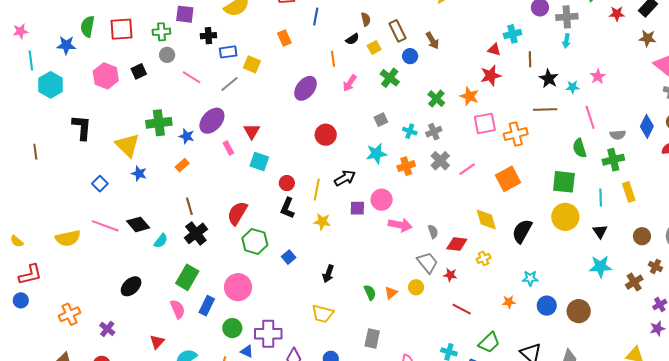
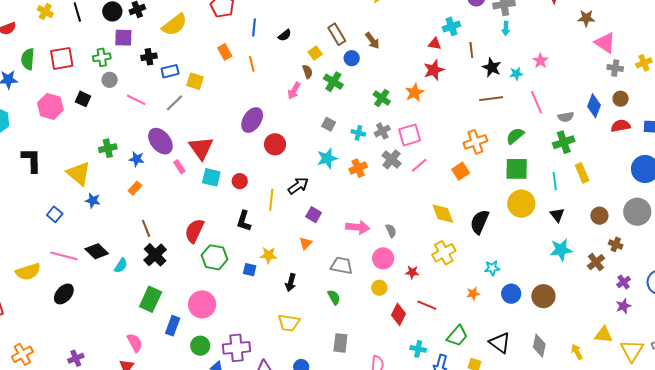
brown semicircle: (366, 19) -> (308, 72), moved
black semicircle: (352, 39) -> (285, 35), moved
orange line: (333, 59) -> (252, 64), moved
black square: (139, 71) -> (83, 99), turned -35
purple ellipse: (306, 88) -> (252, 120), moved
orange star: (469, 96) -> (414, 92), turned 30
gray square: (381, 120) -> (329, 124), turned -32
purple ellipse: (212, 121) -> (160, 141), turned -76
green cross: (159, 123) -> (108, 148), size x0.7
pink square: (485, 123) -> (410, 135), moved
red triangle: (252, 131) -> (201, 148), size x1.5
orange cross: (516, 134) -> (475, 142), moved
green semicircle: (580, 148) -> (515, 136), moved, turned 72
orange square: (508, 179) -> (461, 171), size x0.7
red circle: (287, 183) -> (240, 181), moved
pink circle: (382, 200) -> (383, 258), moved
purple square: (357, 208) -> (314, 215), turned 35
yellow star: (322, 222) -> (268, 255), moved
red diamond: (457, 244) -> (398, 314), moved, turned -65
blue square: (289, 257) -> (250, 270), turned -32
yellow cross: (484, 258) -> (444, 253), size x1.6
gray trapezoid: (427, 262) -> (342, 266), moved, turned -35
black ellipse: (131, 286) -> (64, 294), moved
orange triangle: (391, 293) -> (306, 243), moved
pink semicircle: (178, 309) -> (135, 343), moved
orange cross: (70, 314) -> (22, 354), moved
purple cross: (107, 329) -> (76, 358), turned 35

